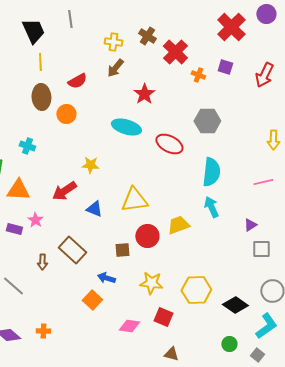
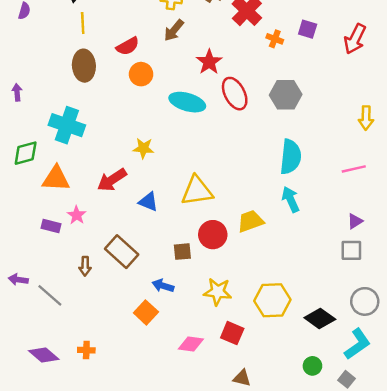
orange circle: (66, 114) -> (141, 74), moved
red ellipse: (169, 144) -> (235, 94), moved, turned 36
cyan cross: (27, 146) -> (67, 125), size x1.8
purple triangle: (250, 225) -> (355, 221), moved

